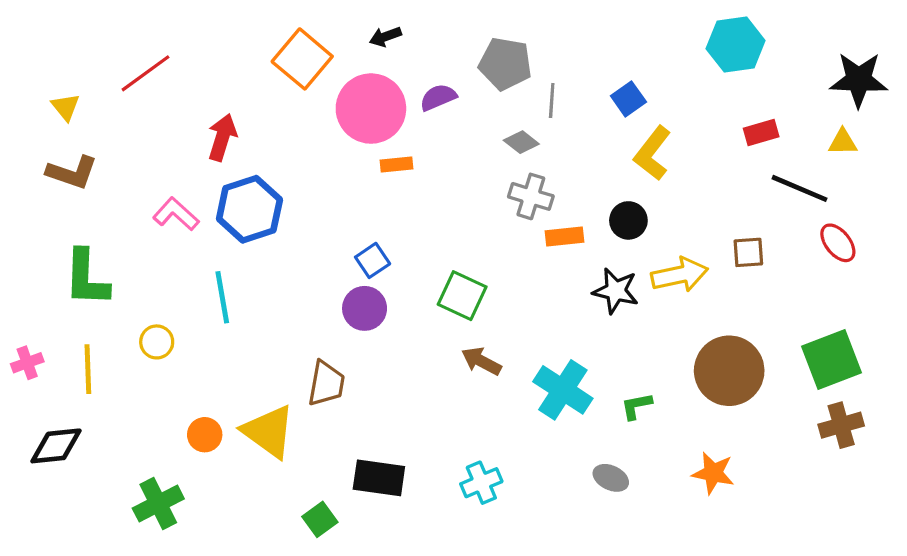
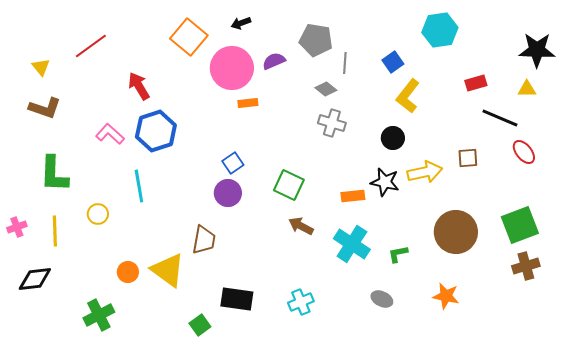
cyan hexagon: (736, 45) -> (440, 30), moved
red arrow: (222, 137) -> (139, 86), turned -48
orange rectangle: (564, 236) -> (353, 196), moved

